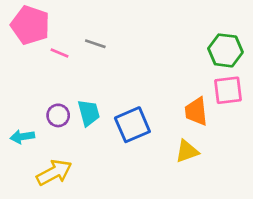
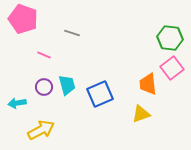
pink line: (59, 53) -> (44, 55), moved
pink square: (228, 90) -> (172, 68), turned -30

